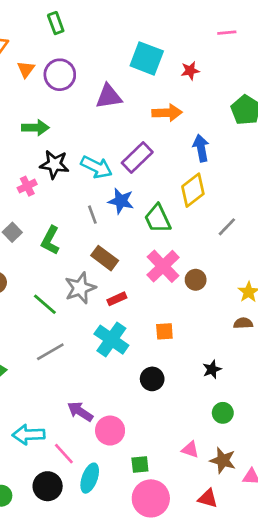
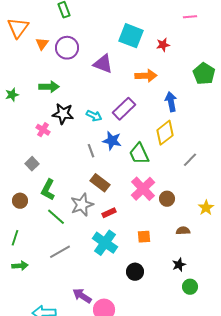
purple triangle: (109, 96) -> (103, 64), turned 30
cyan arrow: (96, 167) -> (94, 116), size x0.7
pink cross: (27, 186) -> (43, 130), turned -32
green L-shape: (50, 240) -> (48, 190), moved
brown semicircle: (243, 323) -> (183, 231), moved
green circle: (223, 413) -> (190, 287), moved

